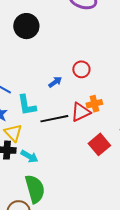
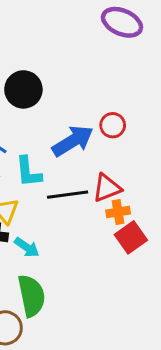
black circle: (26, 26) -> (23, 89), moved
blue arrow: (55, 82) -> (73, 141), size x2.0
orange cross: (94, 104) -> (118, 212), moved

